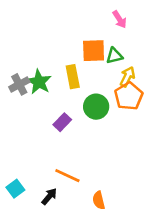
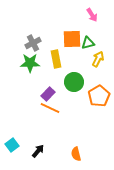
green star: (39, 82) -> (30, 63), turned -30
gray cross: (19, 84) -> (33, 43), moved
orange pentagon: (129, 96) -> (99, 96), moved
orange line: (67, 176) -> (50, 108), moved

